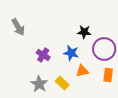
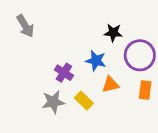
purple cross: (43, 55) -> (64, 73), moved
gray star: (39, 84) -> (53, 102), turned 30

